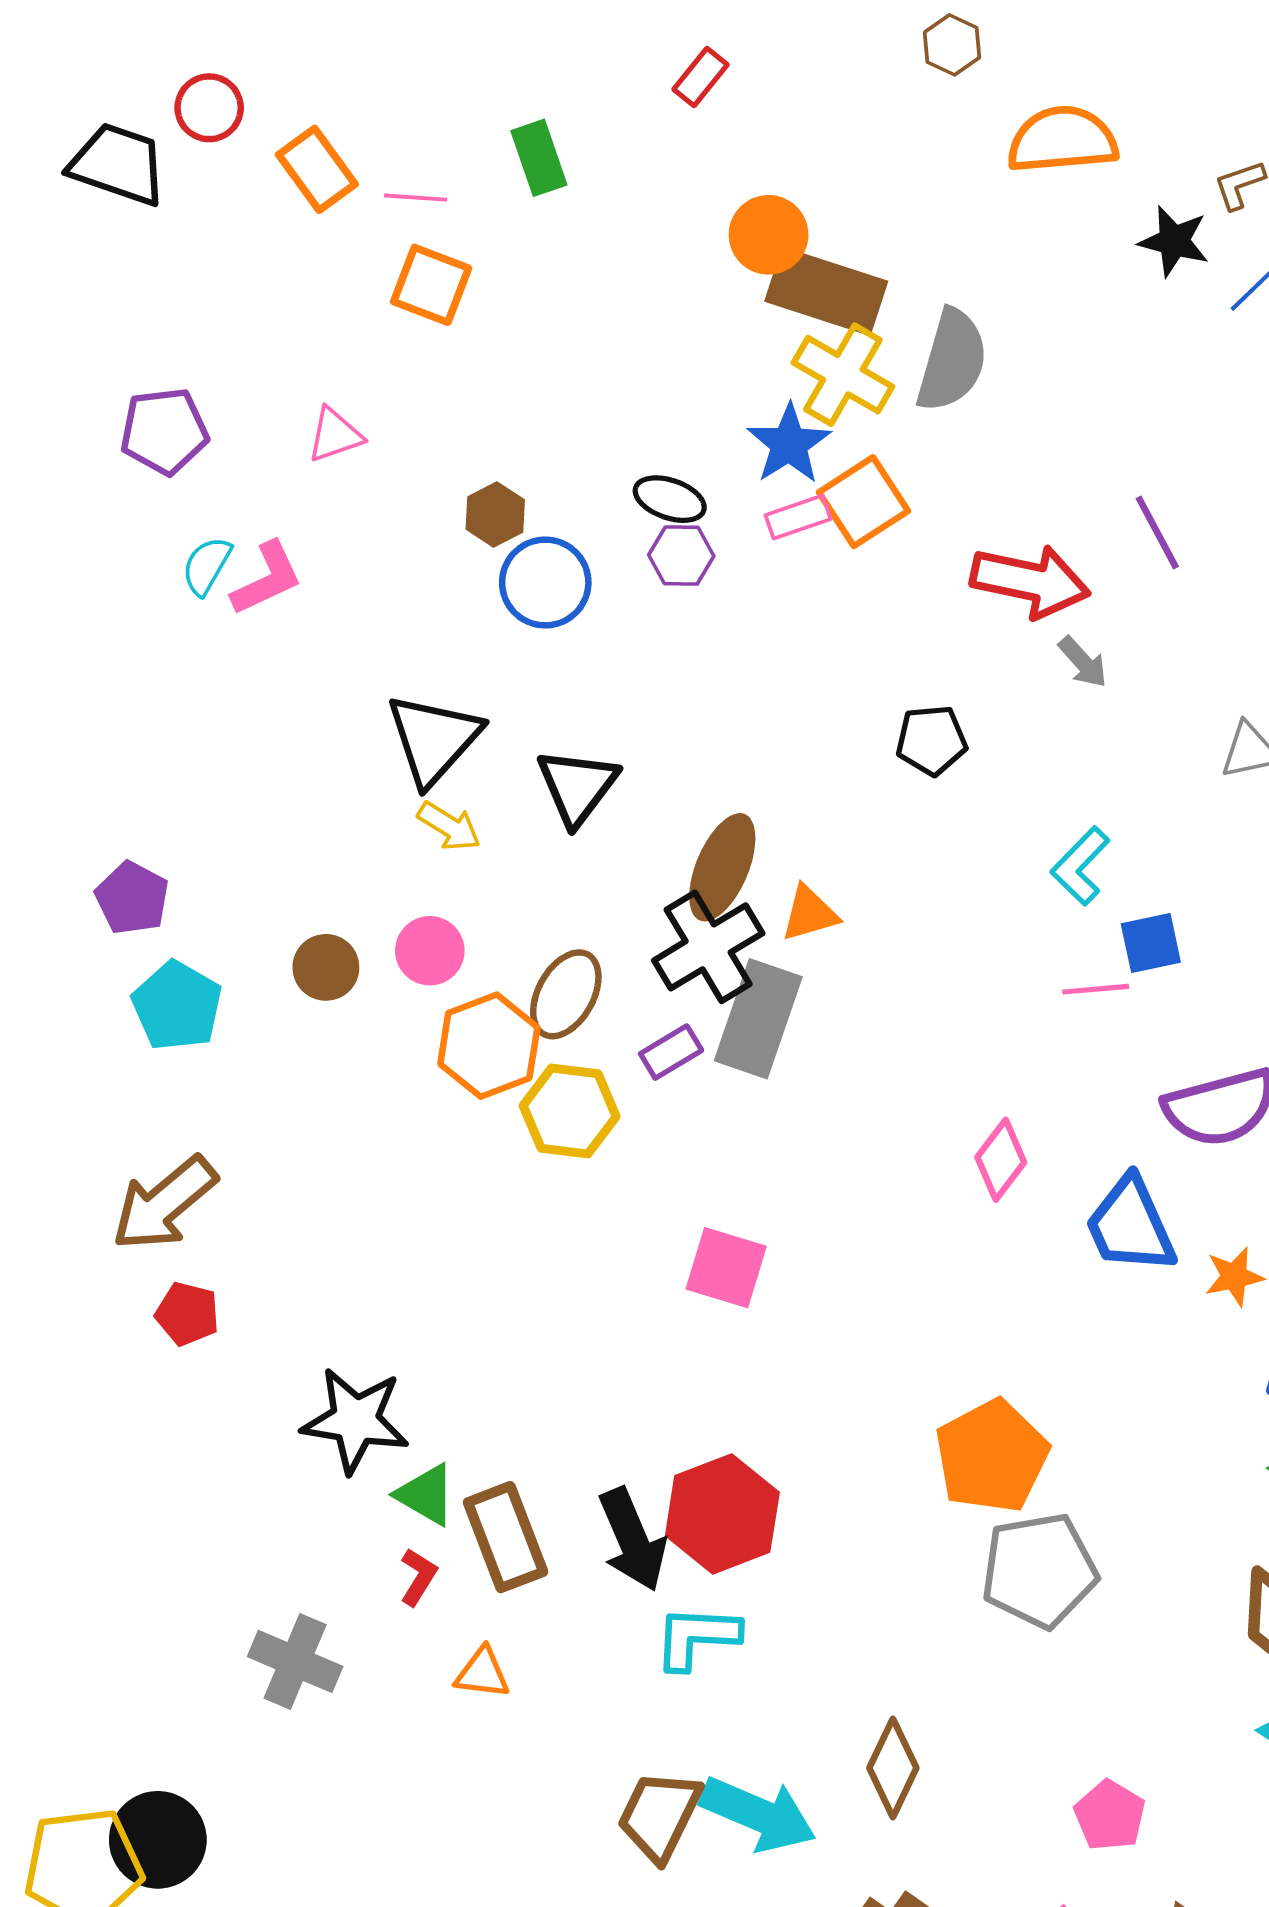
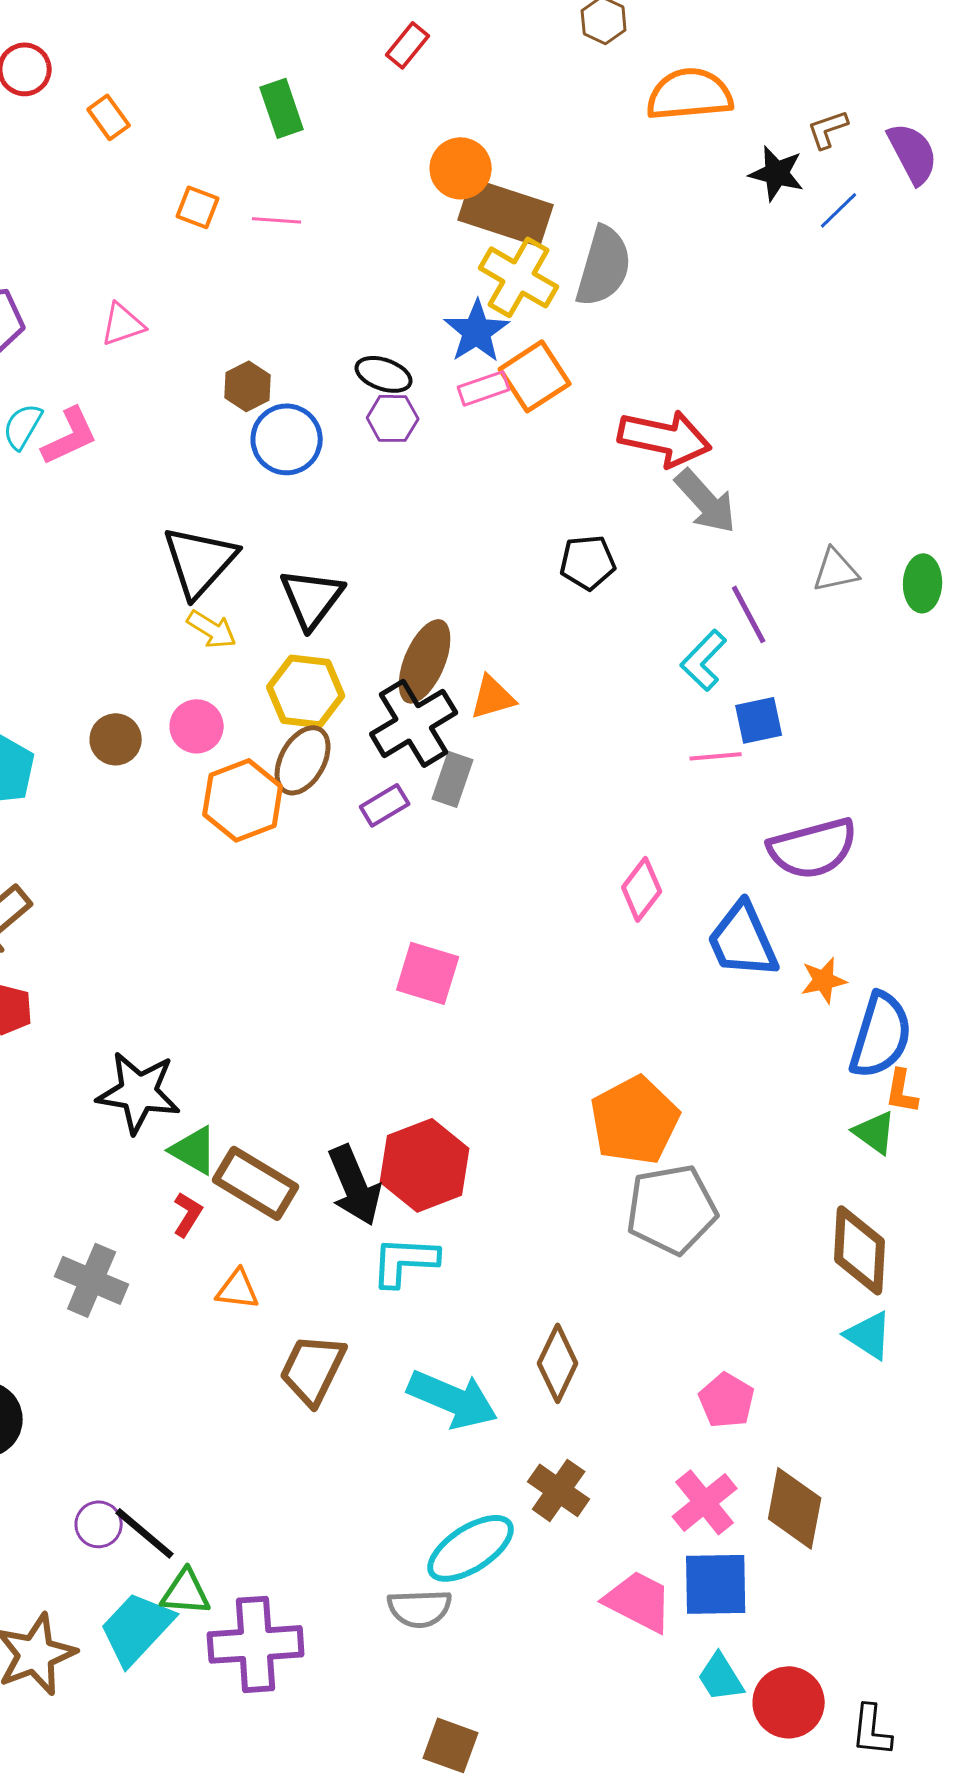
orange rectangle: (317, 169) -> (109, 117), size x0.7
pink line: (416, 198) -> (277, 220), moved
orange square: (431, 285) -> (198, 207), size x0.7
purple line: (1157, 532) -> (749, 614), moved
gray arrow: (1083, 662) -> (706, 501), size x1.6
gray rectangle: (758, 1019) -> (453, 779), size x0.6
yellow hexagon: (570, 1111) -> (306, 691), moved
brown rectangle: (506, 1537) -> (256, 1183), turned -38
brown trapezoid: (659, 1815) -> (313, 1369), moved

